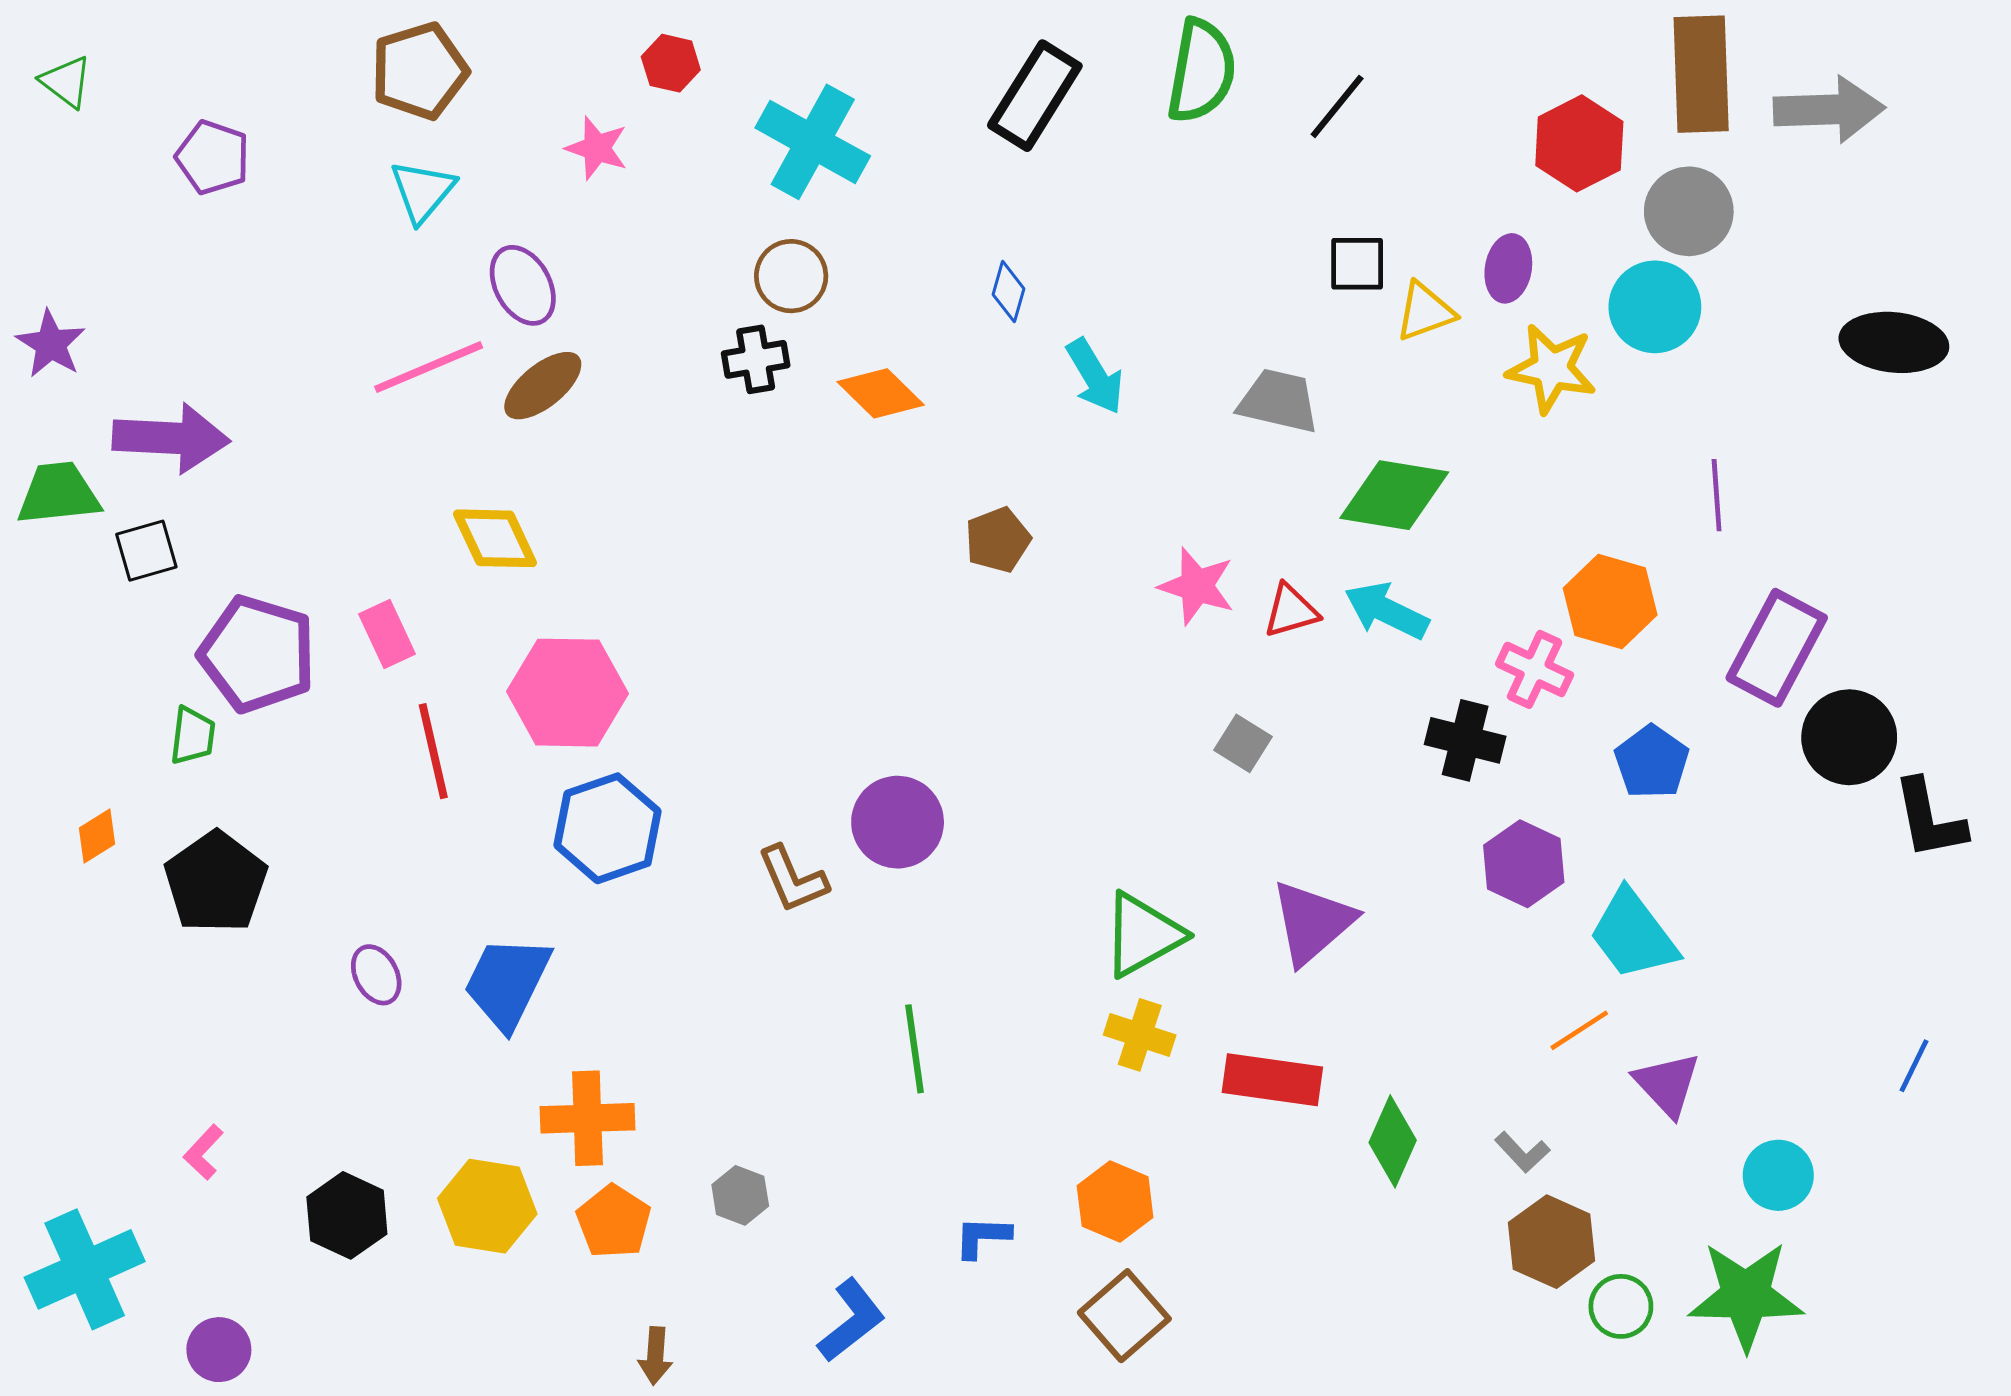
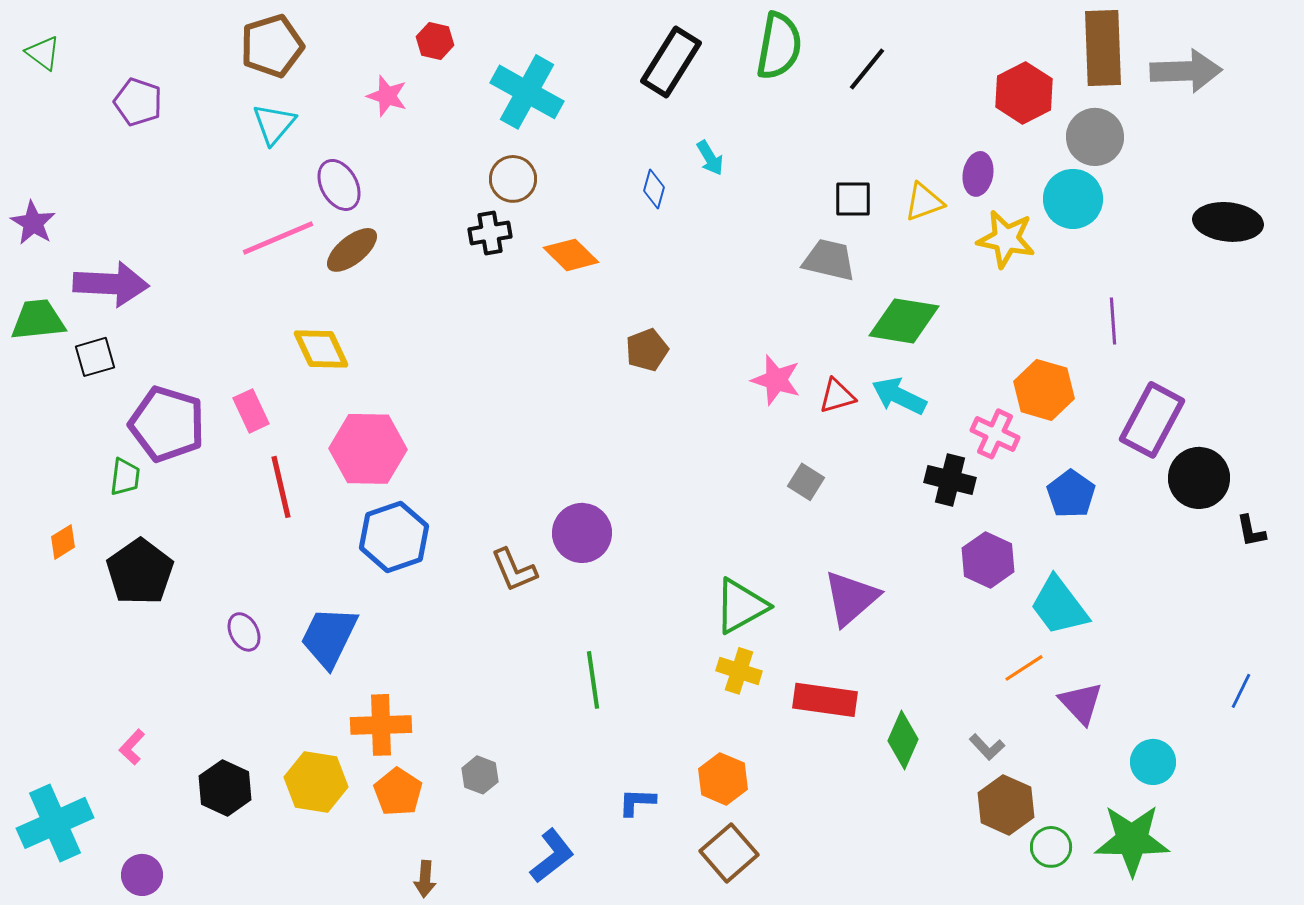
black square: (1357, 264) -> (853, 199), moved
cyan arrow: (1095, 376) -> (710, 158), moved, size x0.7
black L-shape: (1929, 819) -> (1251, 531), size x0.6

